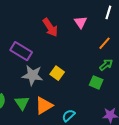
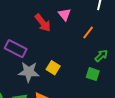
pink triangle: (80, 22) -> (64, 15), moved
orange line: (104, 43) -> (88, 33), moved

